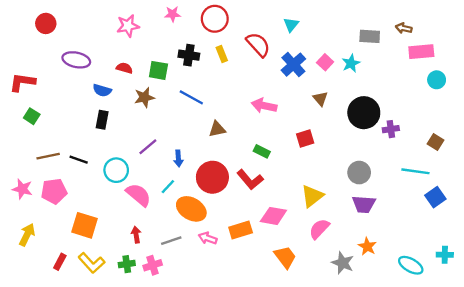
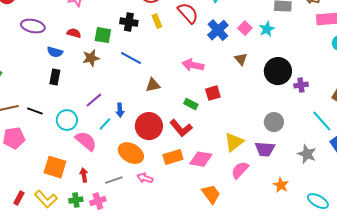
red square: (305, 138) -> (213, 93), moved
cyan line: (415, 171) -> (322, 121), turned 40
cyan line: (168, 187) -> (105, 124), moved
purple trapezoid: (364, 204) -> (265, 149), moved
orange square: (85, 225) -> (55, 167), moved
orange rectangle: (241, 230) -> (173, 157), moved
gray star: (343, 263) -> (307, 154), moved

